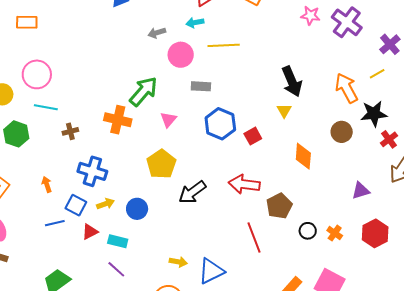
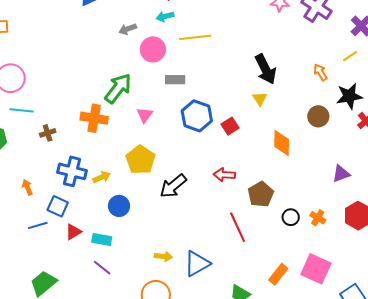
orange arrow: (346, 88) -> (320, 72), size x0.6
red arrow: (244, 184) -> (224, 175), size x0.7
yellow arrow: (105, 204) -> (102, 177), moved

